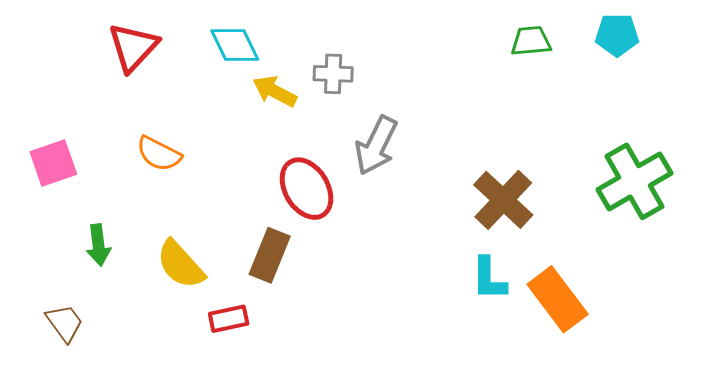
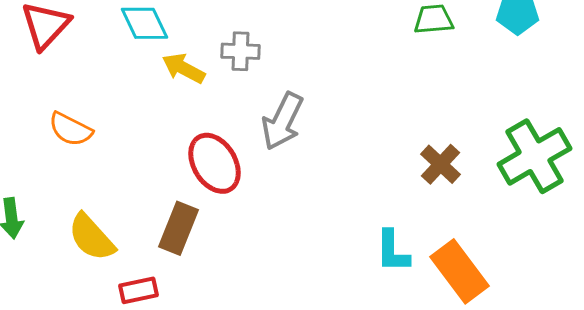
brown cross: (503, 200) -> (440, 164), moved, size x0.7

